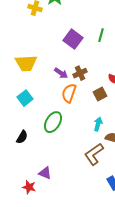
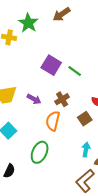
green line: (101, 35) -> (75, 71), moved, turned -64
purple arrow: (61, 73) -> (34, 99), moved

